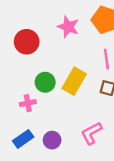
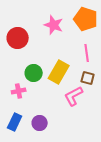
pink L-shape: (91, 133) -> (74, 96), moved
blue rectangle: (23, 139) -> (15, 122), turned -30

